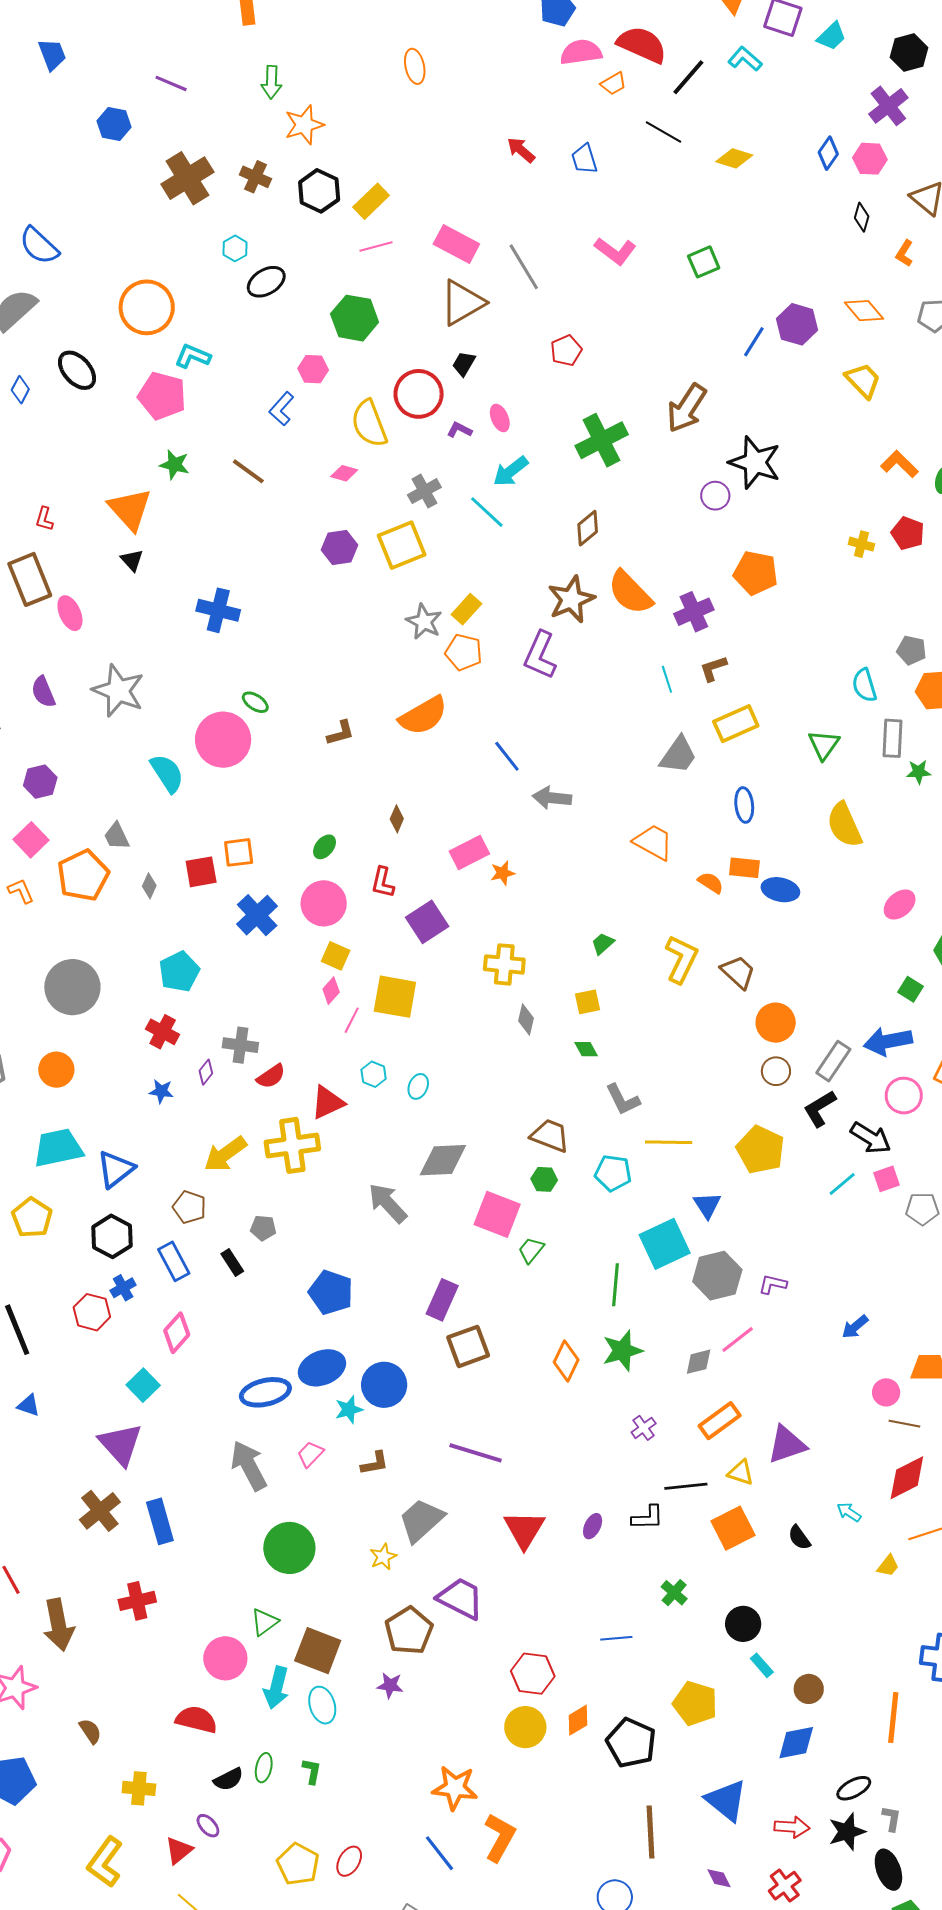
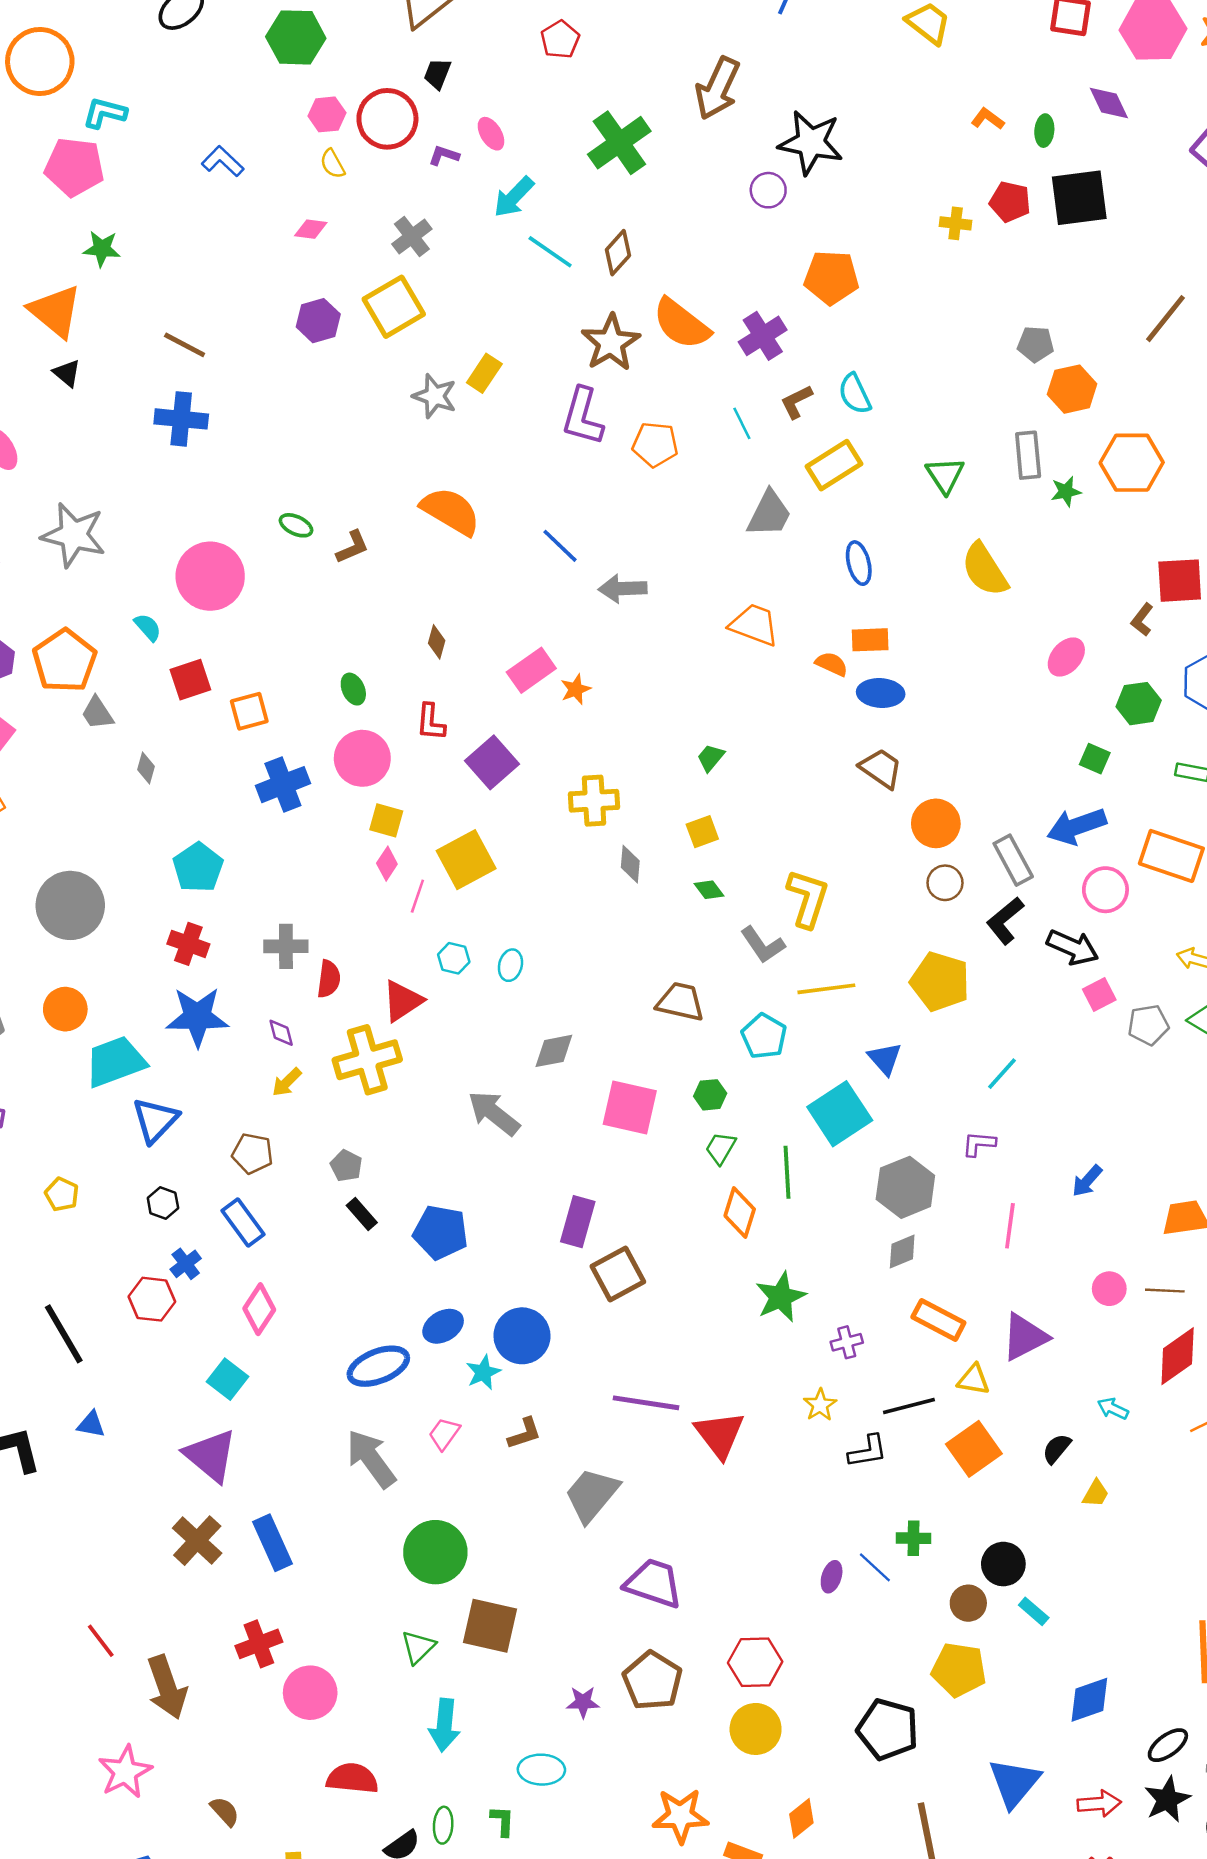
pink hexagon: (313, 369) -> (327, 114), moved
blue L-shape: (282, 409) -> (223, 161), turned 100
yellow semicircle: (369, 424) -> (333, 164), size x0.5
orange L-shape: (899, 464) -> (988, 119), size x0.7
brown line: (248, 471) -> (185, 345), moved
cyan line: (487, 512) -> (550, 252), moved
orange pentagon: (464, 652) -> (655, 444), moved
cyan semicircle: (864, 685) -> (855, 394), moved
green ellipse: (255, 702) -> (296, 525), moved
orange semicircle: (423, 716) -> (451, 511), turned -111
cyan semicircle: (167, 773) -> (148, 627), size x0.6
green ellipse: (325, 847) -> (353, 689), turned -55
red square: (201, 872) -> (190, 680), moved
orange pentagon: (83, 875) -> (65, 661), moved
blue ellipse: (780, 890) -> (881, 693), moved
blue cross: (257, 915) -> (283, 785), turned 30
yellow L-shape: (681, 959) -> (808, 898), moved
yellow square: (395, 997) -> (466, 860), turned -30
gray rectangle: (833, 1061) -> (1013, 860), turned -54
purple diamond: (206, 1072) -> (281, 1033), moved, turned -45
red semicircle: (271, 1076) -> (329, 979), turned -40
blue star: (161, 1091) -> (197, 1017), size x2.0
cyan trapezoid: (58, 1148) -> (115, 1062), moved
yellow arrow: (225, 1154) -> (287, 1082), size x0.6
gray diamond: (443, 1160) -> (554, 1051), size x0.7
cyan pentagon: (613, 1173) -> (764, 1036), turned 30
green hexagon: (544, 1179) -> (710, 1095), moved
cyan line: (842, 1184) -> (1002, 1074), moved
yellow pentagon: (32, 1218) -> (62, 1194), size x0.7
gray pentagon: (263, 1228) -> (346, 1166), turned 30
black hexagon: (112, 1236) -> (163, 1203), size x0.6
green trapezoid: (531, 1250) -> (721, 1148), moved
black rectangle: (232, 1263) -> (362, 1214), moved
gray hexagon: (717, 1276) -> (905, 1187), moved
pink line: (738, 1340) -> (1010, 1226), moved, turned -36
green star: (622, 1351) -> (781, 1297), moved
orange diamond: (566, 1361) -> (740, 1213), moved
blue ellipse: (322, 1368) -> (443, 1326), size x0.7
pink circle: (886, 1392) -> (1109, 1289), moved
orange rectangle: (720, 1421) -> (938, 1320), turned 72
purple cross: (644, 1428) -> (847, 1342), turned 30
purple ellipse: (593, 1526) -> (832, 1577), moved
red triangle: (524, 1529) -> (720, 1435), moved
black semicircle: (799, 1538) -> (1057, 1449), turned 84
yellow star: (383, 1557) -> (820, 1405), moved
yellow trapezoid: (888, 1566) -> (1096, 1494), moved
green cross: (674, 1593) -> (914, 1538), turned -32
brown pentagon: (409, 1631) -> (652, 1681), moved
blue line: (616, 1638) -> (875, 1567), moved, turned 56
brown square: (318, 1651) -> (490, 1626), moved
pink circle: (225, 1658) -> (310, 1693), moved
brown circle: (809, 1689) -> (968, 1603), moved
cyan ellipse: (322, 1705) -> (541, 1770), moved, turned -63
orange diamond: (578, 1720) -> (801, 1818), moved
blue triangle: (726, 1800) -> (1014, 1783), turned 39

